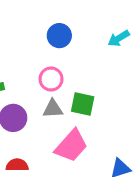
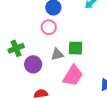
pink circle: (51, 79) -> (49, 27), moved

